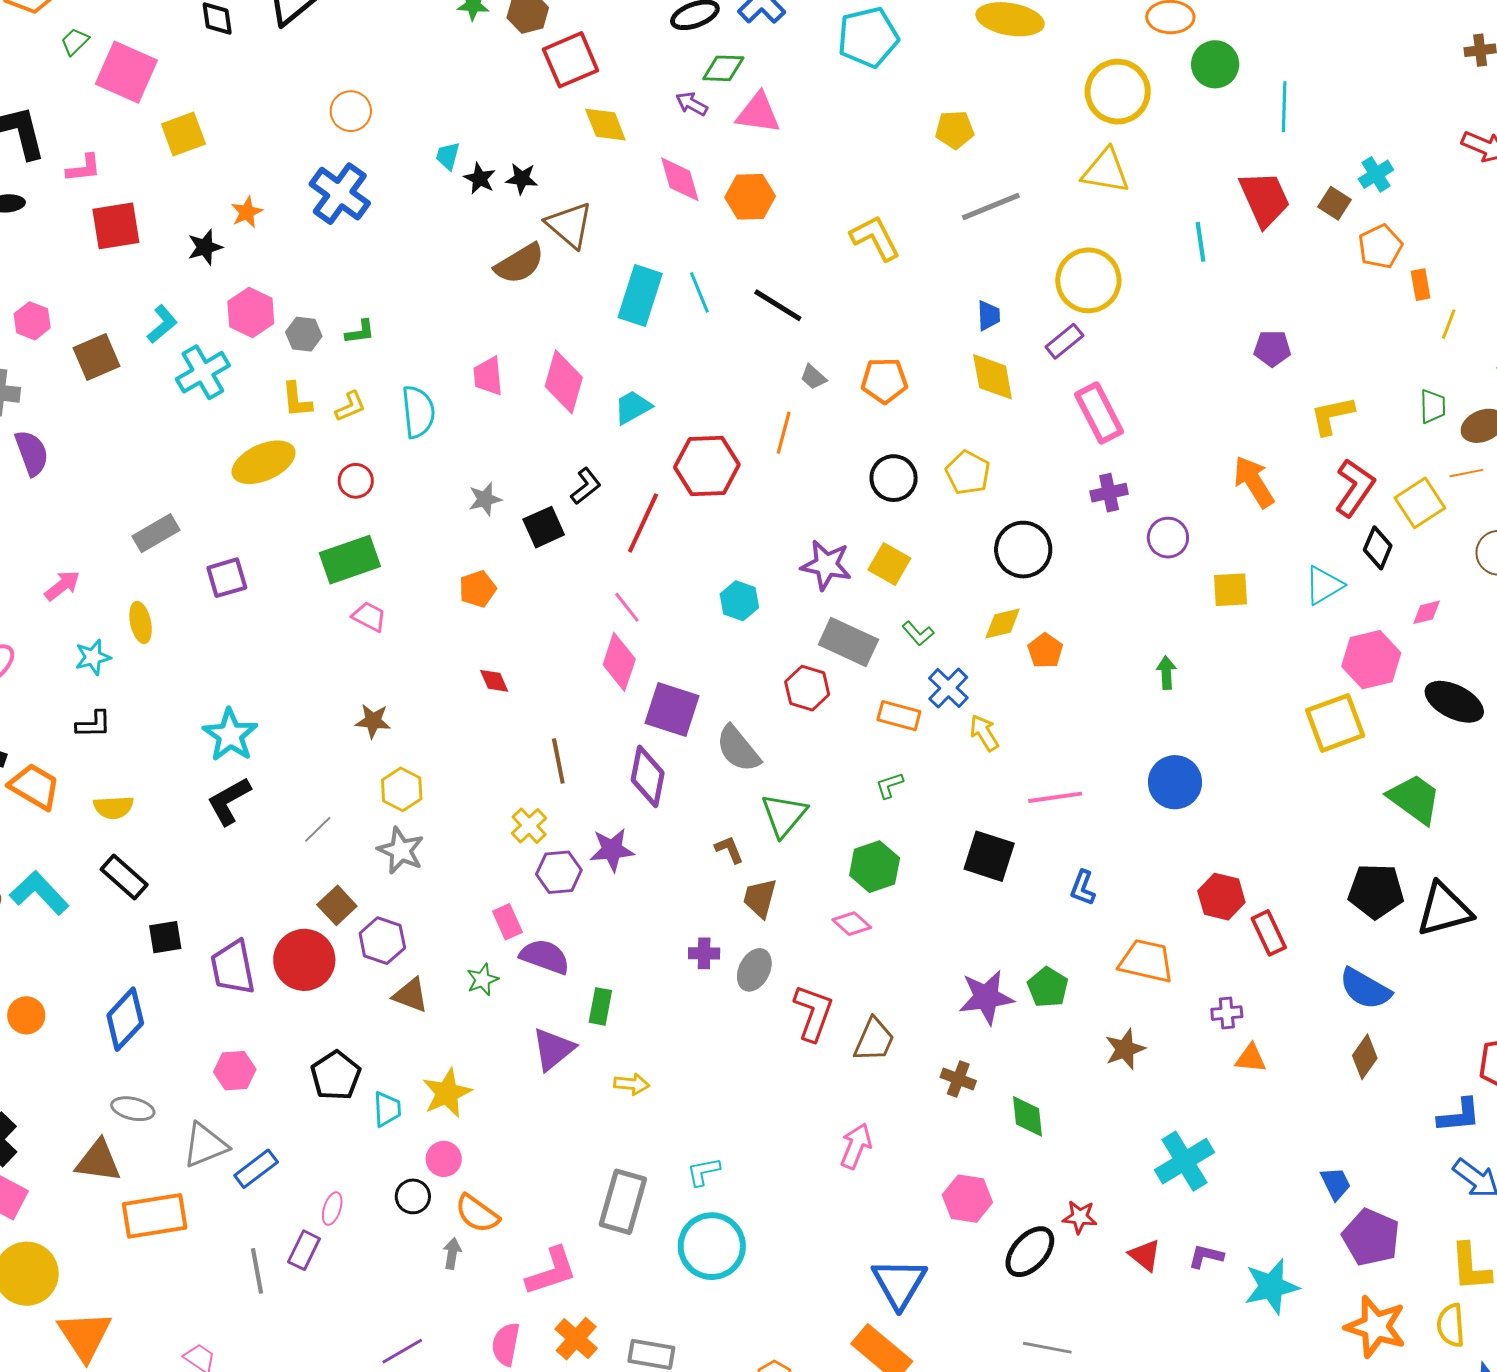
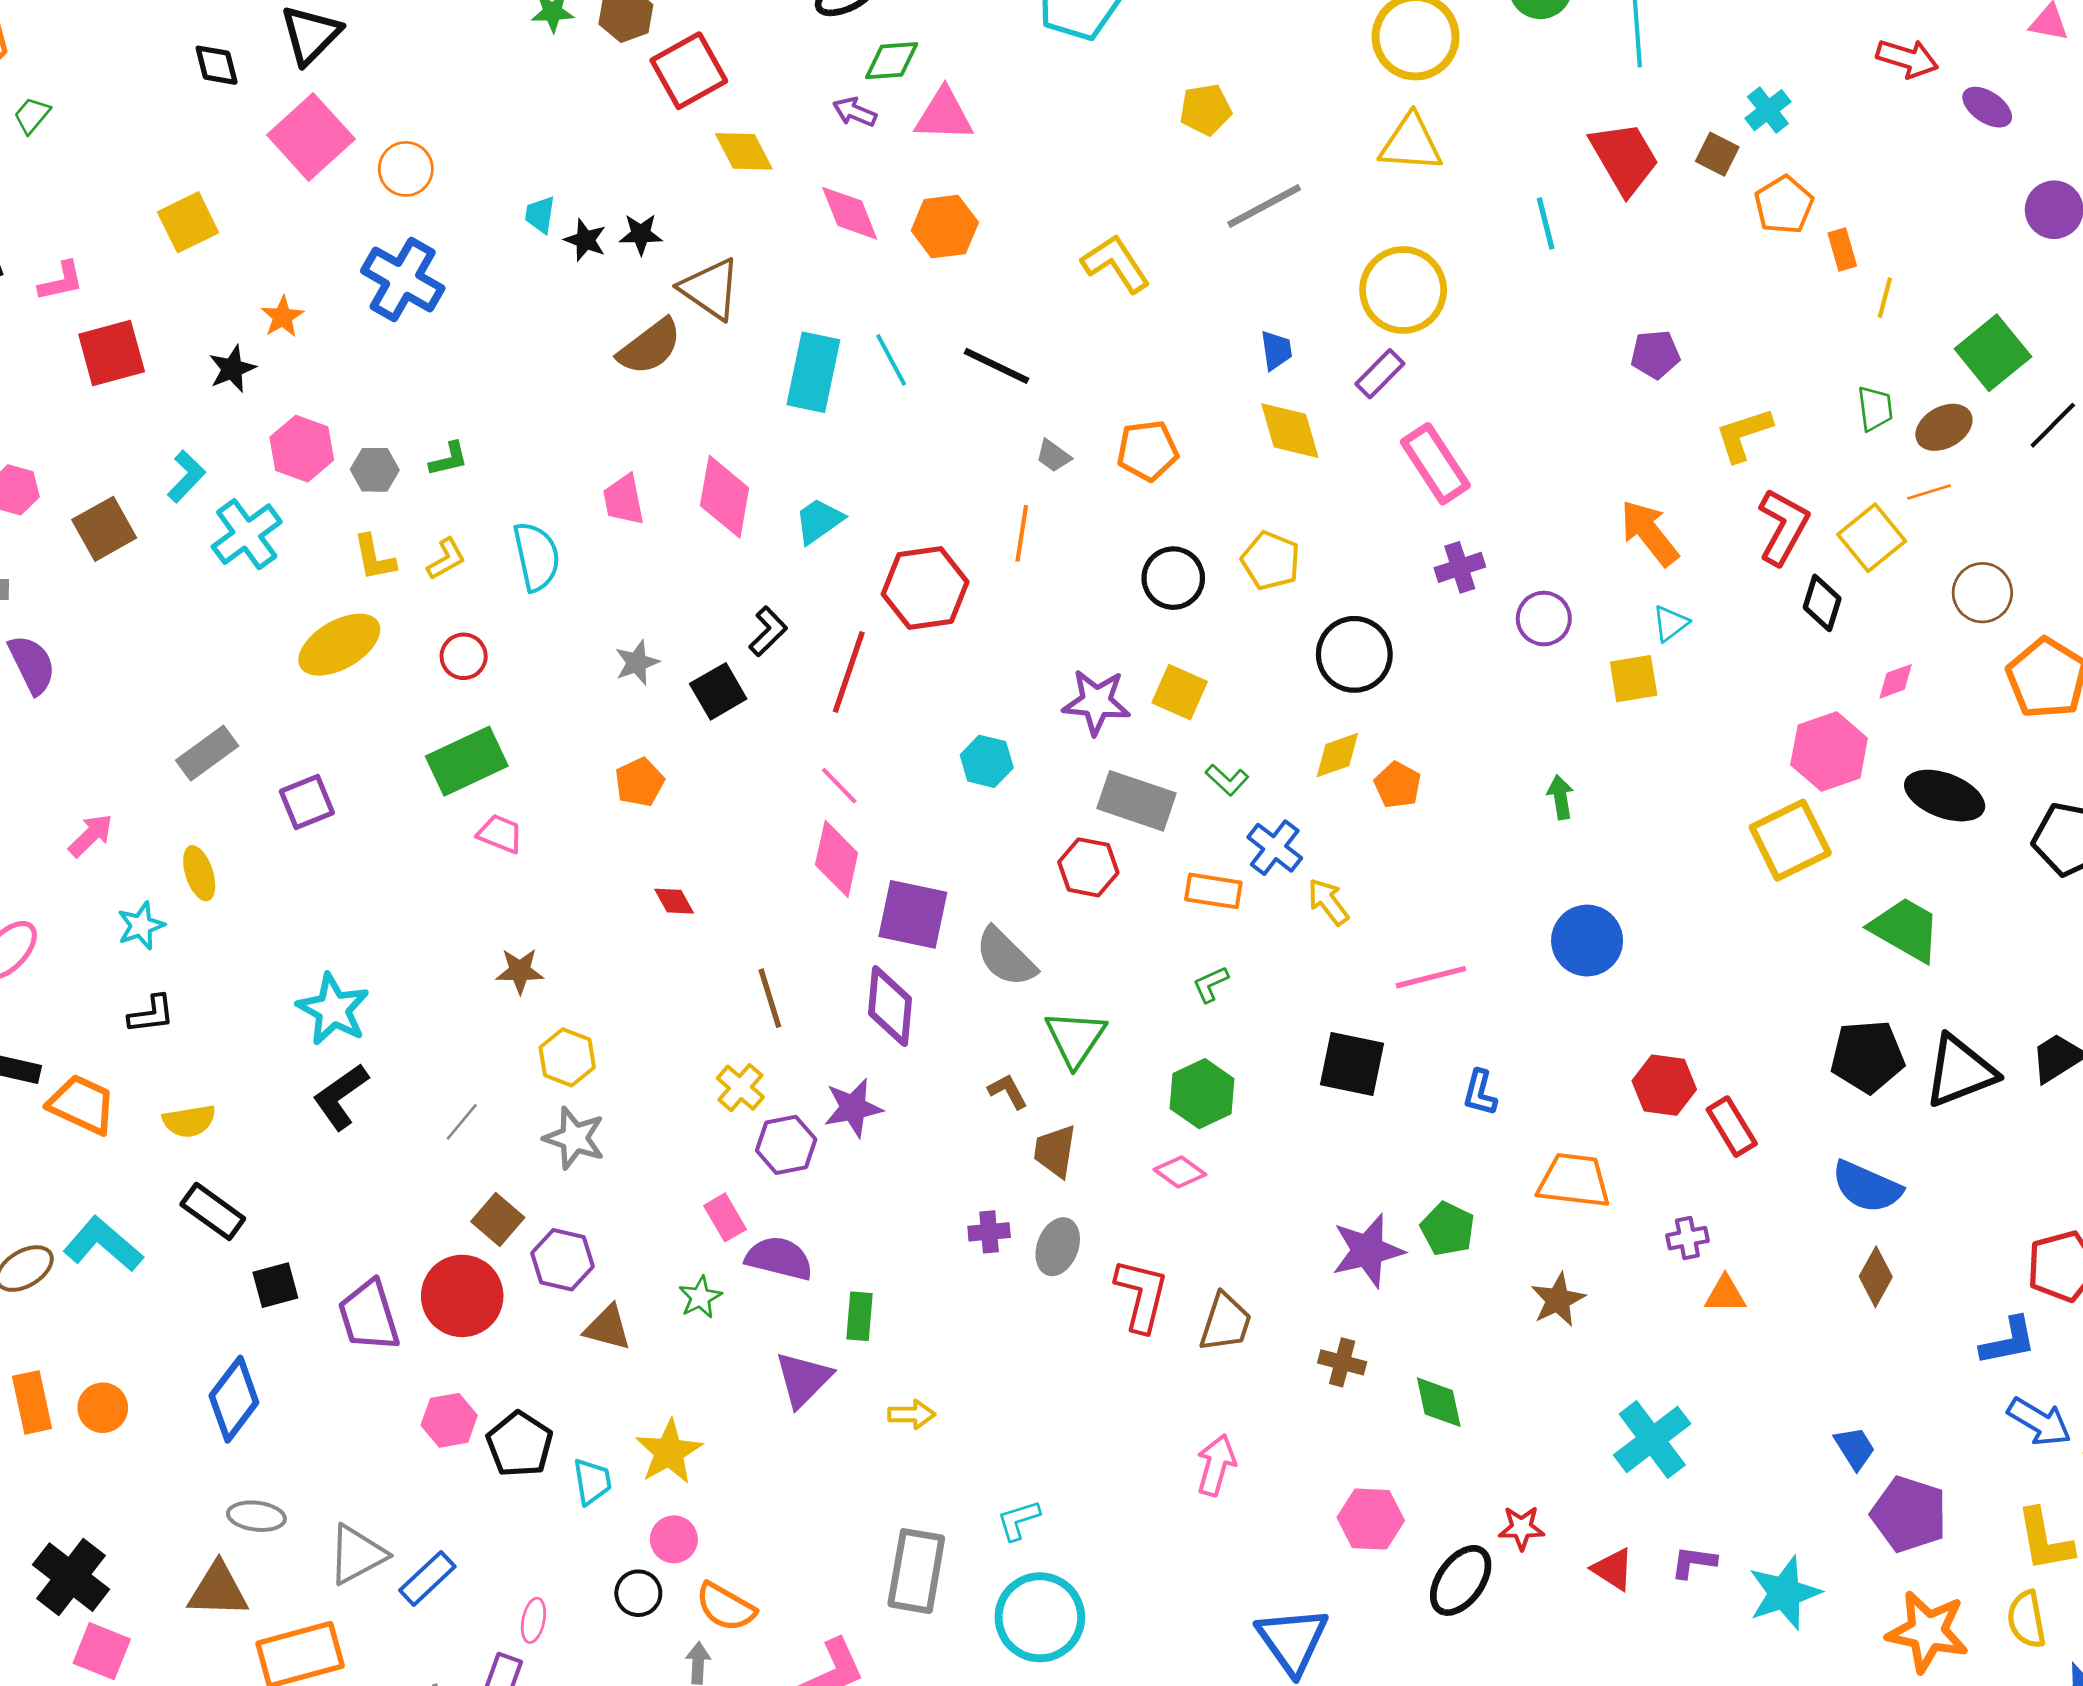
pink square: (126, 72) -> (311, 137), moved, turned 30
cyan triangle: (1324, 585) -> (1670, 623), moved, size x0.7
pink hexagon: (235, 1071) -> (449, 1420), moved

